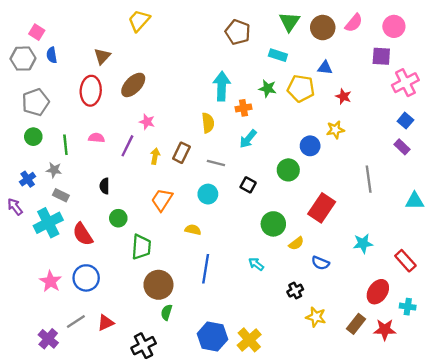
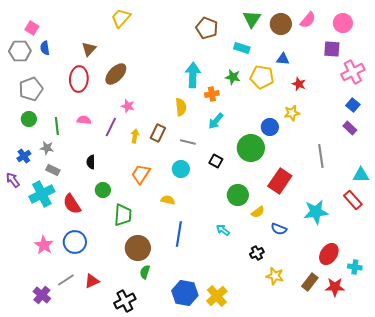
green circle: (288, 170) -> (251, 148), size x1.4
cyan star: (363, 243) -> (316, 212), size x1.4
red rectangle: (405, 261) -> (353, 200), moved

